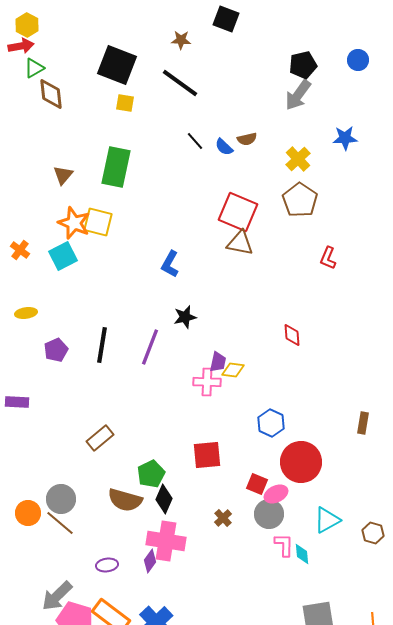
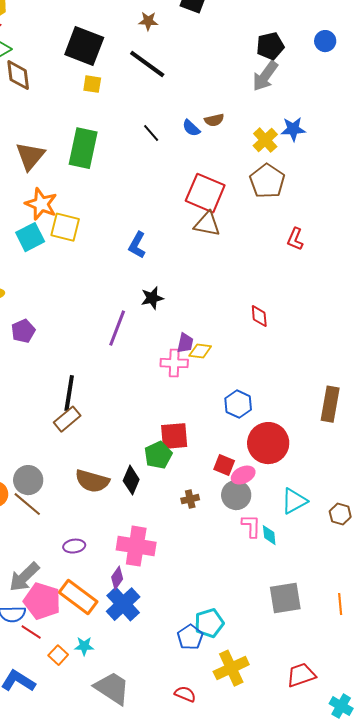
blue star: (345, 138) -> (293, 129), moved
black line: (195, 141) -> (151, 133), moved
brown triangle: (63, 175) -> (30, 156), size x1.5
yellow square: (98, 222) -> (65, 227), moved
black line: (102, 345) -> (69, 393), moved
brown rectangle: (363, 423) -> (330, 404), size x1.6
green pentagon: (151, 474) -> (158, 455), moved
brown cross: (223, 518) -> (190, 499), turned 30
pink cross: (166, 541) -> (136, 546), moved
purple diamond: (150, 561) -> (117, 578), moved

